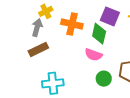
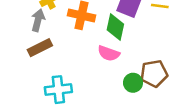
green circle: (104, 79) -> (133, 83), moved

